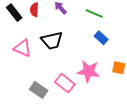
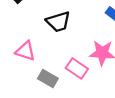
pink triangle: (23, 48) -> (25, 51), moved

